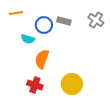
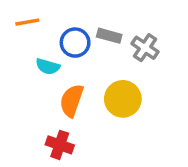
gray cross: (96, 20) -> (145, 48), moved
yellow circle: (72, 84) -> (123, 99), moved

